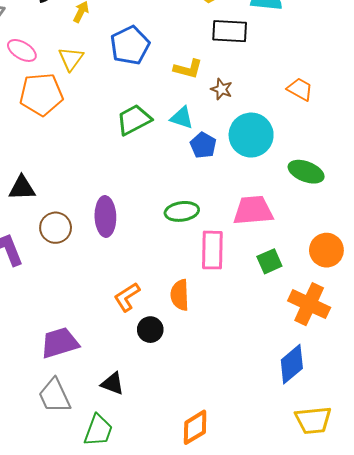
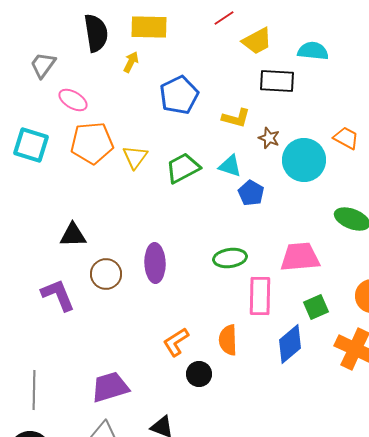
yellow triangle: (71, 59) -> (135, 157), moved
cyan circle: (251, 135) -> (304, 160), moved
blue diamond: (292, 364) -> (290, 344), moved

